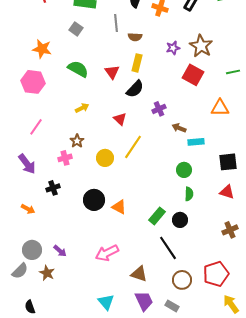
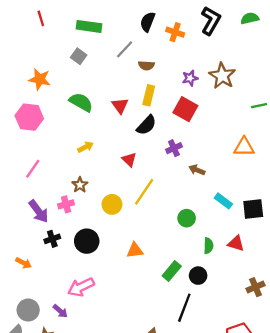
gray line: (116, 23) -> (125, 49), turned 48
red square: (193, 75) -> (185, 109), moved
cyan rectangle: (196, 142) -> (223, 201), moved, turned 42
purple arrow: (27, 164) -> (38, 211), moved
green circle: (184, 170) -> (187, 218), moved
red triangle: (227, 192) -> (236, 243), moved
black circle: (94, 200) -> (87, 241), moved
orange triangle: (119, 207) -> (135, 250), moved, turned -35
black line: (168, 248) -> (184, 308), turned 55
pink arrow: (107, 253) -> (81, 287), moved

